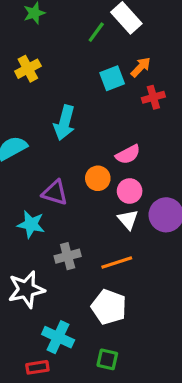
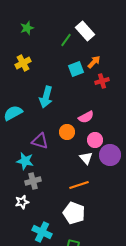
pink circle: (130, 191) -> (95, 140), moved
gray cross: (68, 256) -> (33, 181), moved
white star: (26, 289) -> (22, 202), size x0.6

